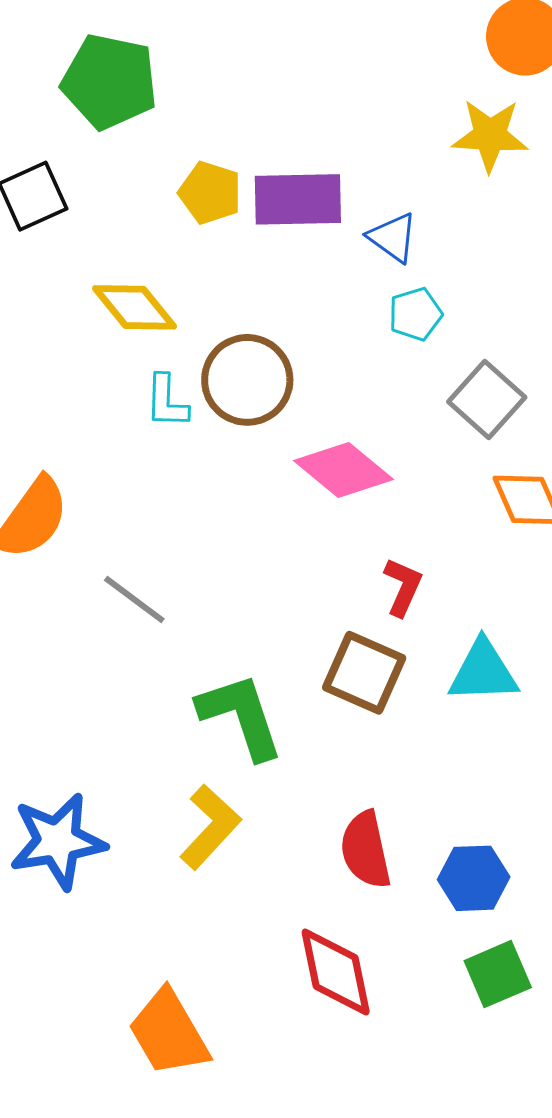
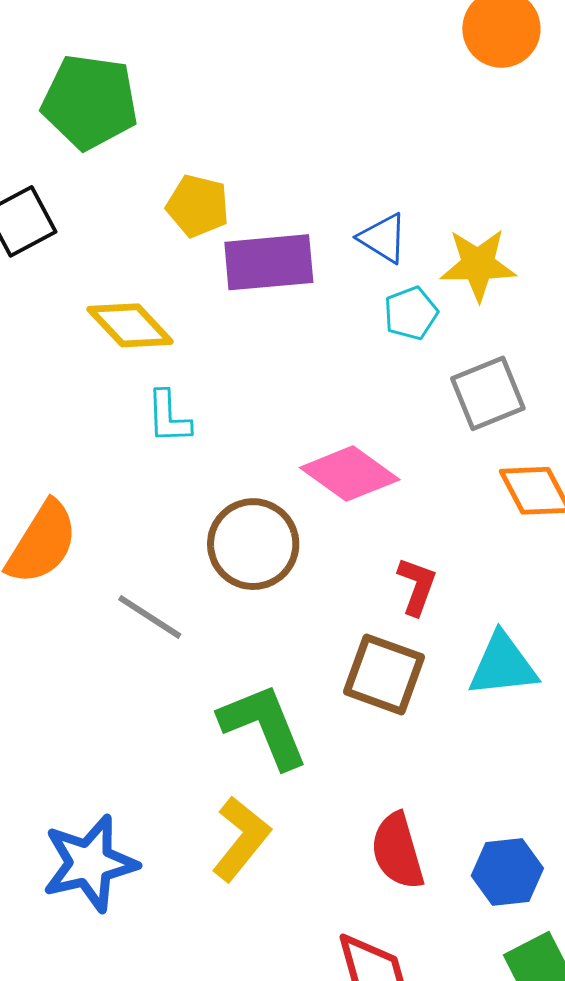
yellow star: (490, 135) -> (478, 265), moved
purple rectangle: (298, 199) -> (269, 262), moved
brown circle: (247, 380) -> (253, 544), moved
gray square: (487, 399) -> (488, 393), turned 30

